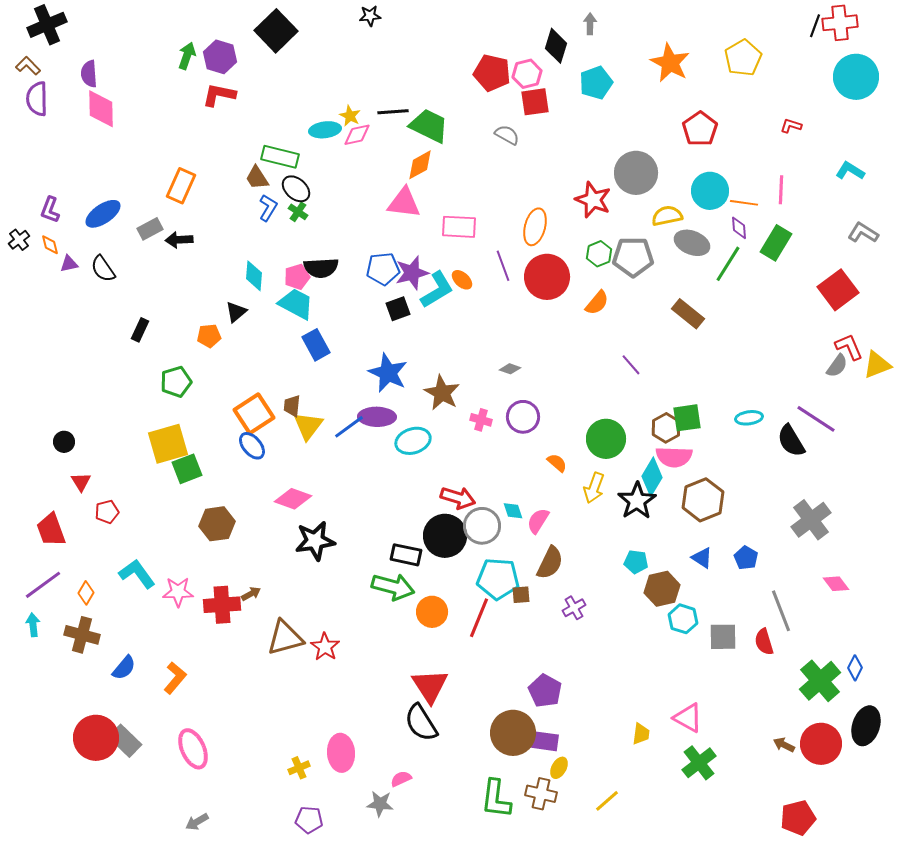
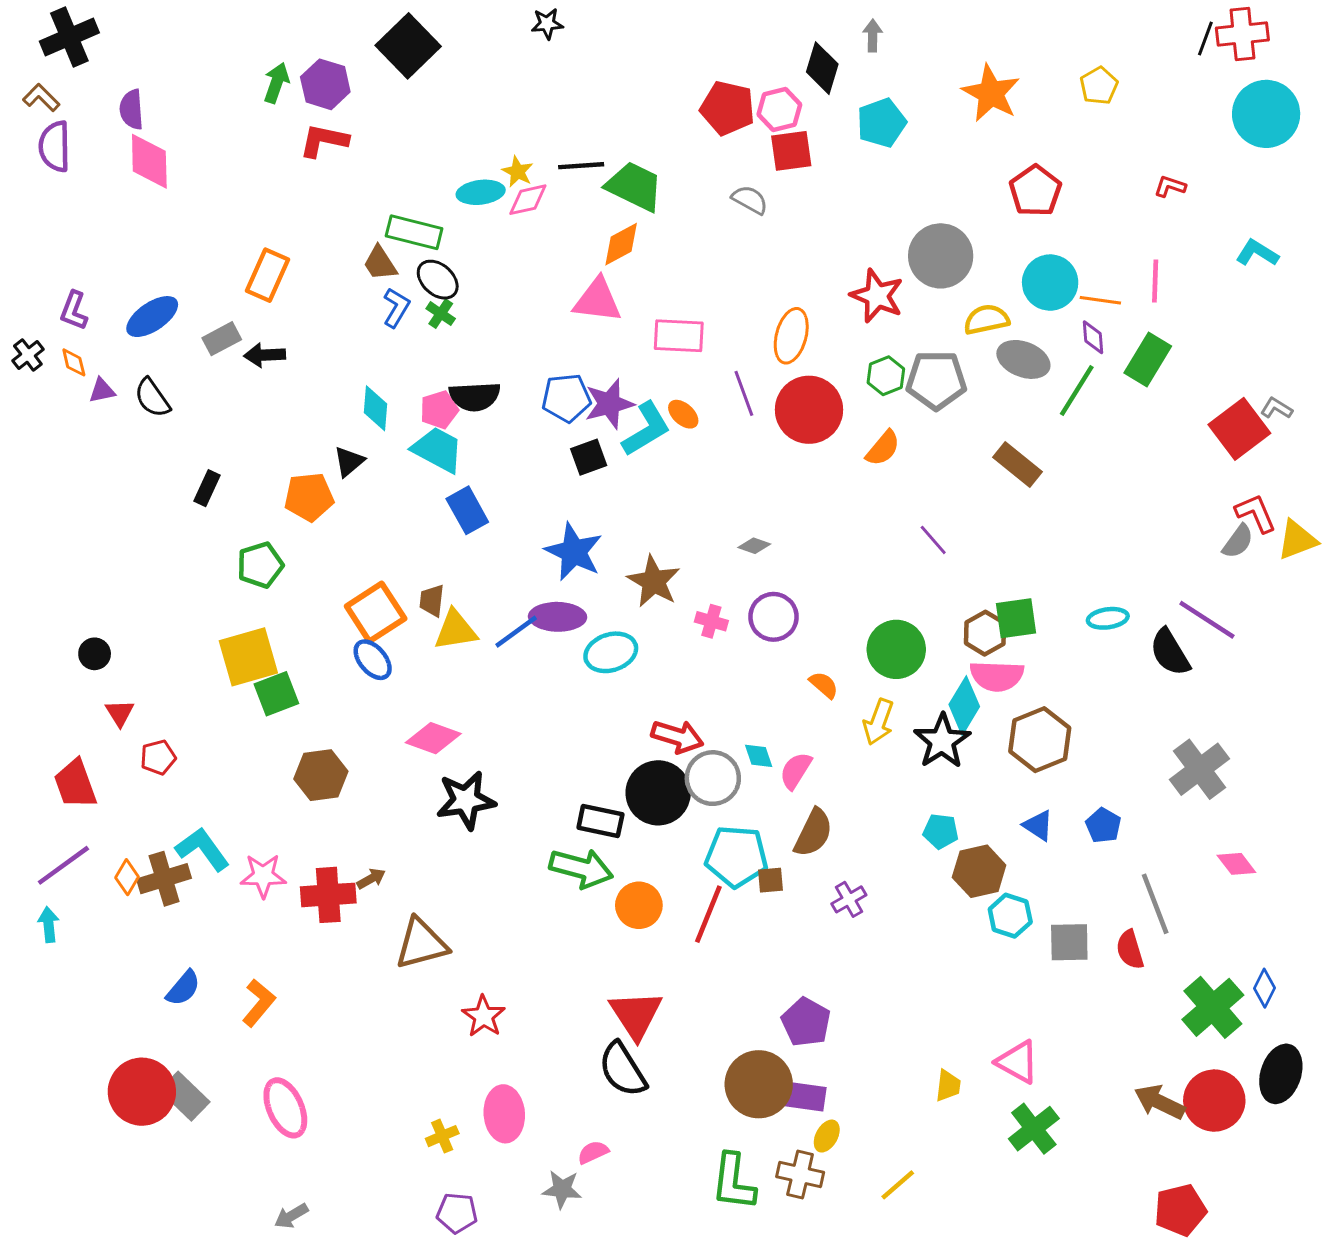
yellow pentagon: (743, 58) -> (1099, 86), size x0.7
gray L-shape: (863, 233) -> (1276, 408), moved, size x0.7
orange pentagon: (209, 336) -> (309, 497), size x1.4
yellow triangle: (308, 426) -> (455, 630), turned 44
brown cross: (82, 635) -> (164, 879), moved, turned -32
red star: (325, 647) -> (484, 1016), moved
brown arrow: (784, 745) -> (1160, 1102), size x1.6

